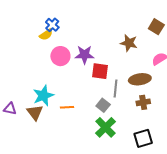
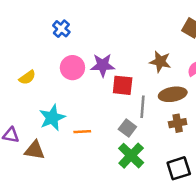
yellow semicircle: (46, 35) -> (27, 77), moved
brown star: (129, 43) -> (160, 62), moved
brown triangle: (35, 112) -> (35, 150), moved, turned -42

